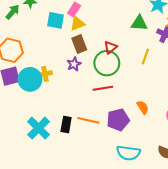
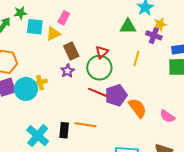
cyan square: (56, 20) -> (35, 27), moved
yellow triangle: (77, 24) -> (53, 34), moved
red line: (103, 88) -> (97, 92), turned 36
orange semicircle: (143, 107) -> (137, 108), size x1.5
purple pentagon: (118, 120) -> (116, 95), moved

